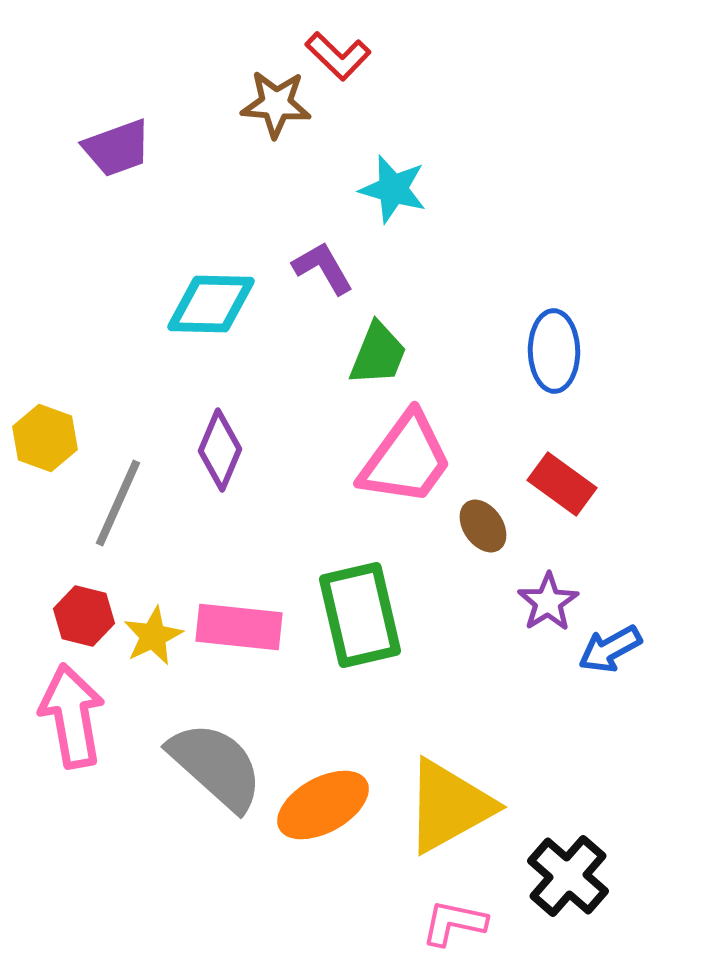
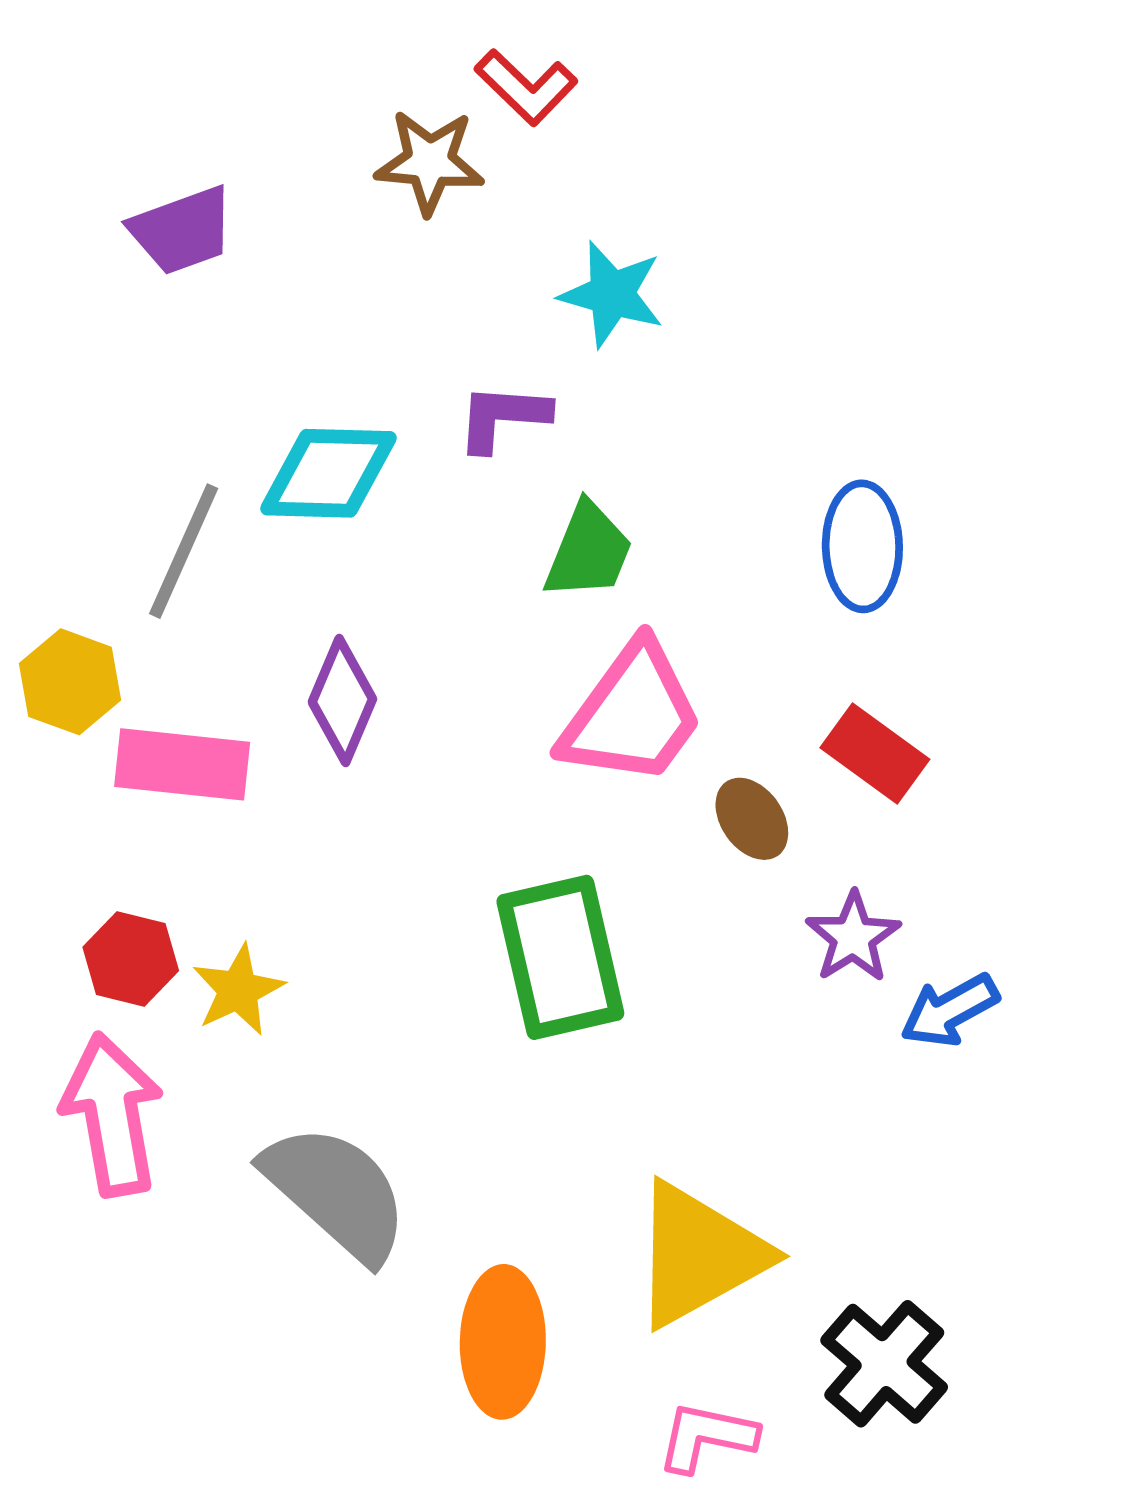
purple L-shape: (323, 268) -> (503, 417), turned -56
gray line: (118, 503) -> (184, 551), moved
pink rectangle: (239, 627) -> (182, 764), moved
orange ellipse: (323, 805) -> (503, 1342), moved, turned -60

